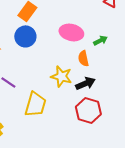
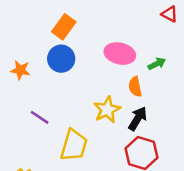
yellow star: (61, 76) -> (107, 110), turned 30
black arrow: (85, 83) -> (138, 119), turned -36

